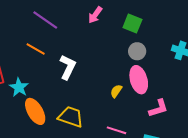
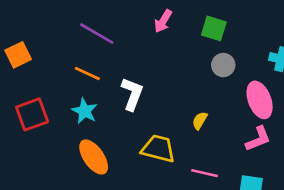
pink ellipse: (139, 80) -> (260, 100), moved
cyan star: (19, 87) -> (85, 111), moved
yellow trapezoid: (71, 117) -> (158, 149), moved

